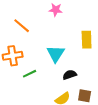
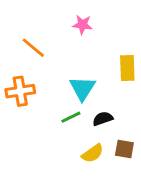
green line: (30, 74) -> (71, 117), moved

